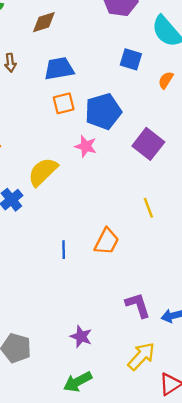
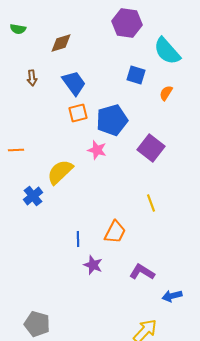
blue trapezoid: (59, 69) -> (74, 83), turned 64
purple L-shape: (138, 305) -> (142, 272), moved, turned -40
purple star: (81, 337) -> (93, 265), moved

